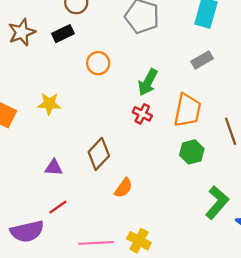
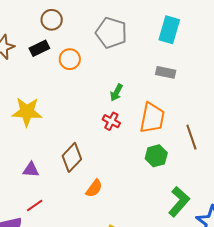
gray rectangle: (202, 60) -> (166, 72), turned 42
orange circle: (98, 63) -> (70, 59), moved
green arrow: (148, 82) -> (116, 93), size x0.7
yellow star: (49, 104) -> (27, 112), size x1.4

